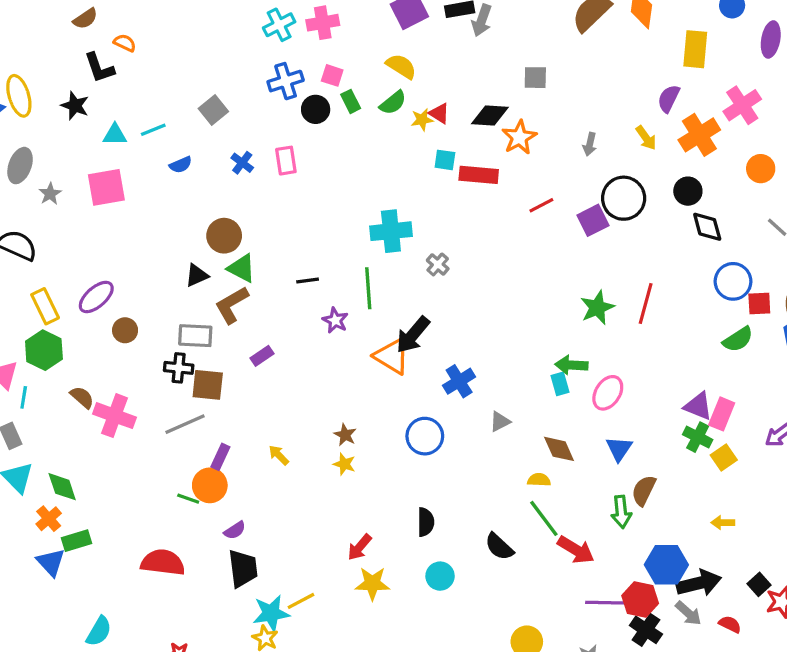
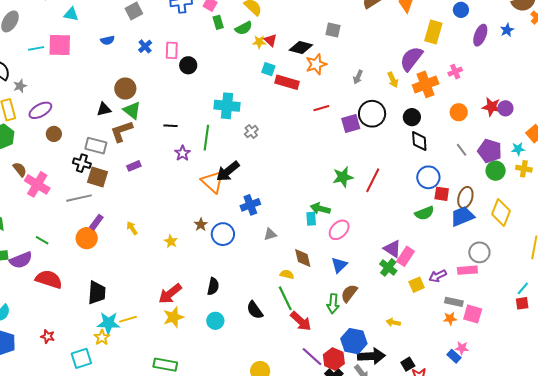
purple semicircle: (669, 99) -> (411, 59), size x1.5
pink cross: (742, 105) -> (455, 72), size x0.6
black circle: (316, 109) -> (188, 65), moved
cyan line: (153, 130) -> (36, 48), moved
gray star: (50, 194) -> (20, 86), moved
brown star: (345, 435) -> (201, 225), moved
yellow square: (724, 458) -> (417, 285), moved
green line: (188, 499) -> (42, 240), moved
purple semicircle: (235, 530) -> (21, 260), moved, size x1.6
red arrow: (360, 547) -> (170, 294), size x1.4
yellow star: (372, 583) -> (173, 317), turned -30
purple line: (605, 603) -> (312, 357), turned 30

